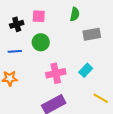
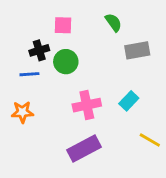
green semicircle: (75, 14) -> (113, 22), turned -48
black cross: (17, 24) -> (39, 50), moved

